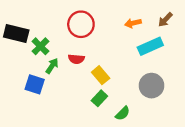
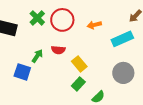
orange arrow: (133, 23) -> (94, 25), moved
green cross: (40, 46) -> (37, 18), moved

